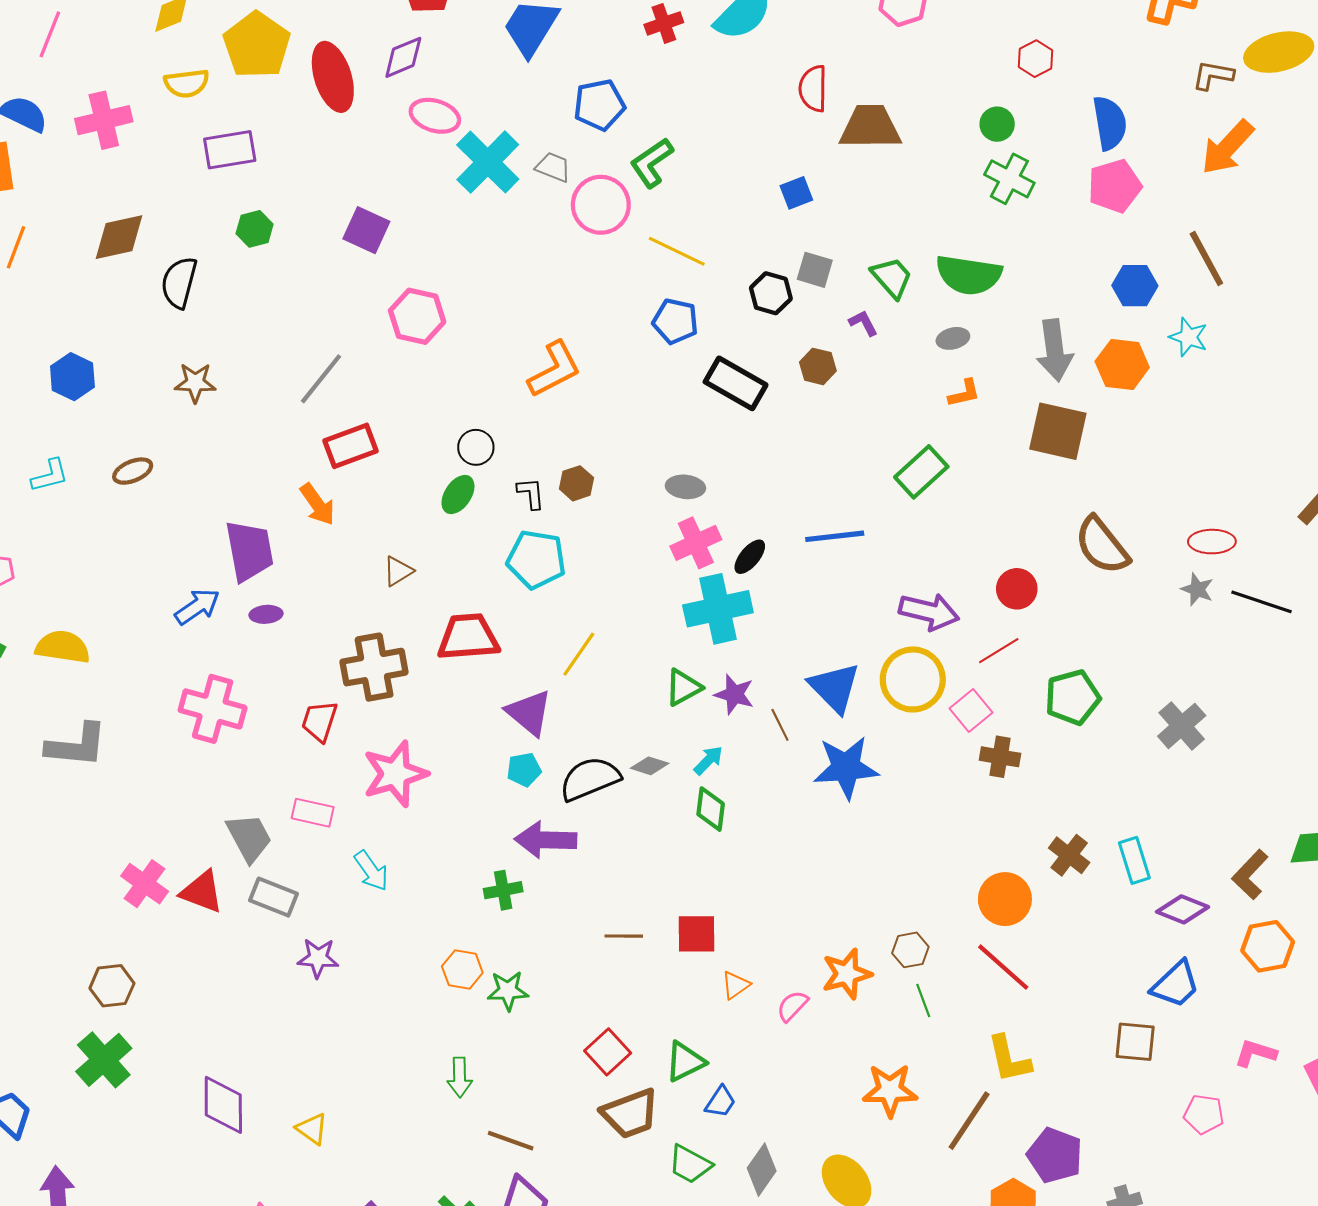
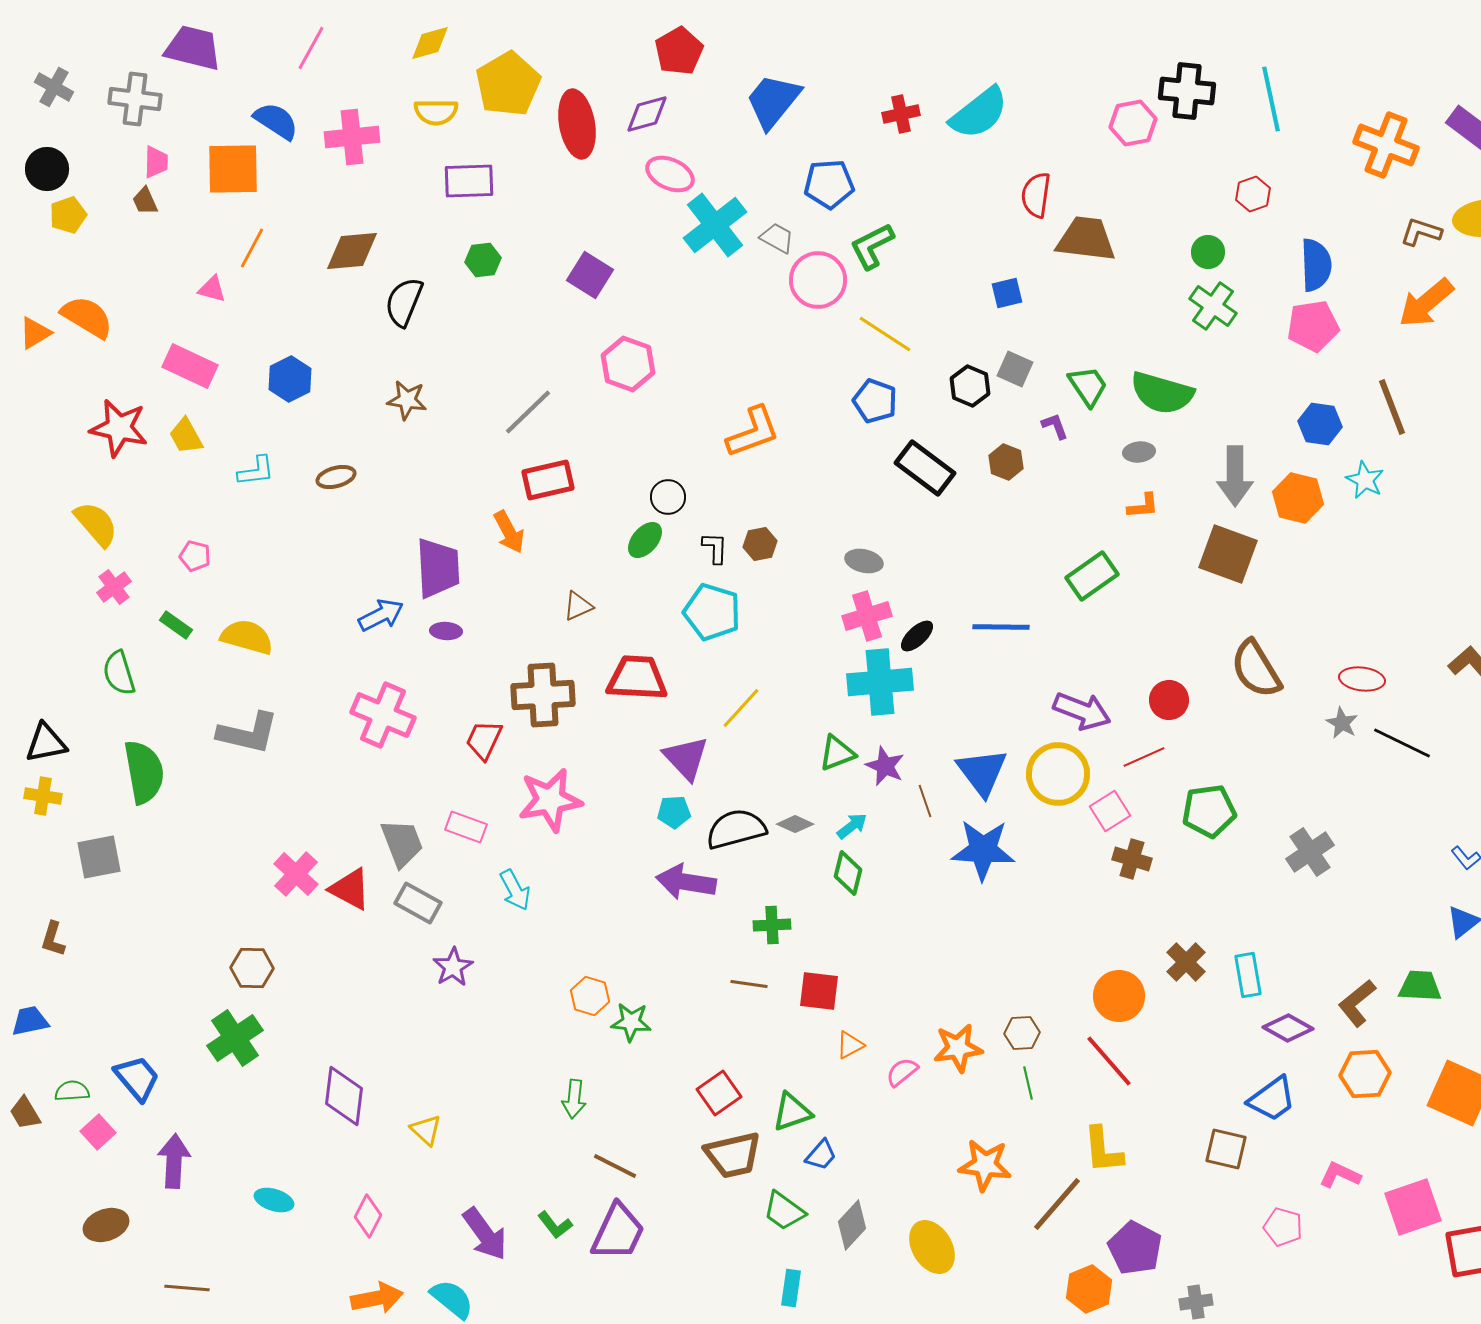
green cross: (503, 890) -> (772, 925), moved
purple star: (318, 958) -> (453, 967), turned 30

